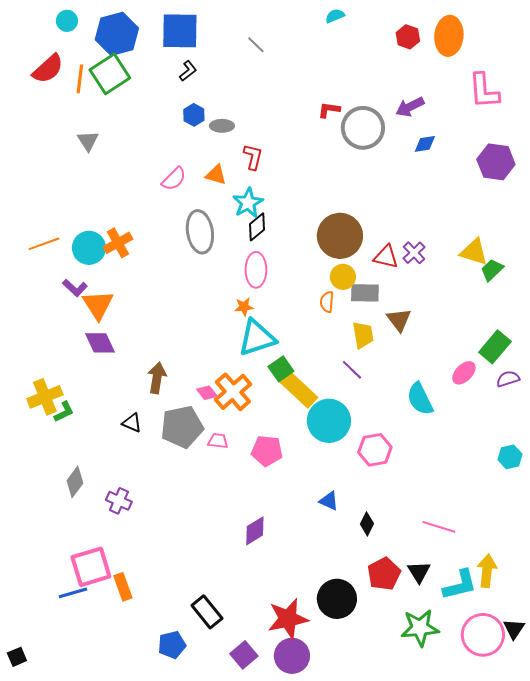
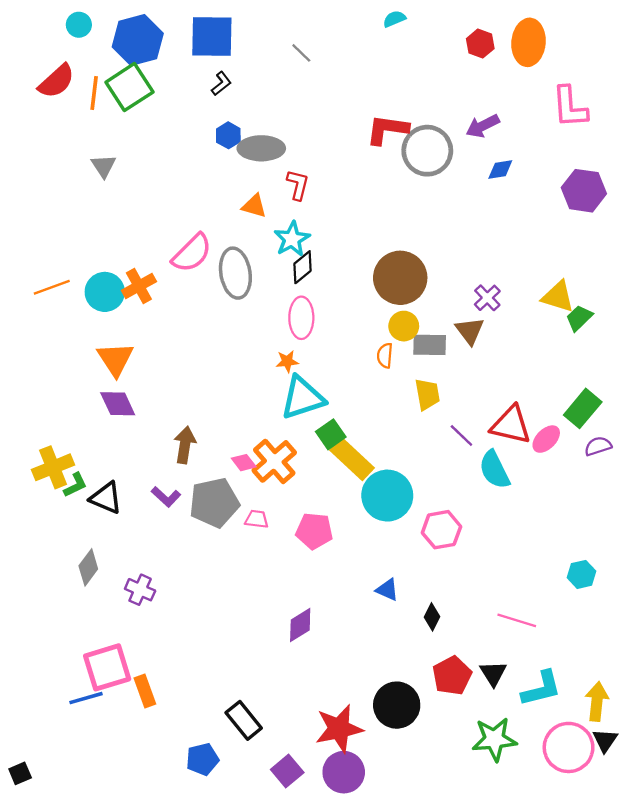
red L-shape: (329, 110) -> (387, 129), size x1.6
gray ellipse: (222, 126) -> (261, 148), size x1.6
pink semicircle: (174, 179) -> (192, 253), moved, size x1.4
red triangle: (386, 257) -> (511, 425), moved, size x1.4
purple L-shape: (75, 288) -> (166, 497), moved
brown triangle: (399, 320) -> (470, 331), moved
purple line: (352, 370) -> (461, 436), moved
black triangle: (132, 423) -> (106, 498), moved, size x1.4
cyan hexagon: (510, 457) -> (581, 574), moved
yellow arrow: (487, 571) -> (597, 702), moved

